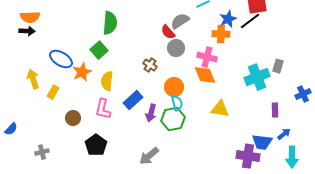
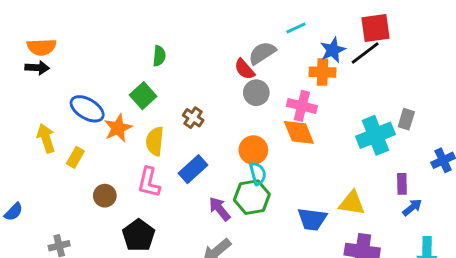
green semicircle: (110, 23) -> (159, 56), size x0.6
brown cross: (150, 65) -> (193, 118), moved
yellow triangle: (220, 109) -> (352, 203), moved
purple arrow: (151, 113) -> (220, 209), moved, turned 126
blue arrow: (284, 134) -> (412, 207), moved
blue trapezoid: (262, 142) -> (312, 219), moved

